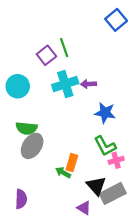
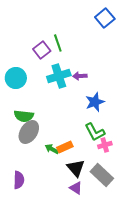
blue star: (105, 113) -> (95, 102), turned -30
orange rectangle: (72, 163) -> (65, 147), turned 49
green arrow: (63, 172) -> (52, 149), moved
black triangle: (96, 186) -> (76, 168), moved
gray rectangle: (113, 193) -> (102, 175), turned 70

